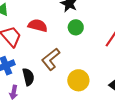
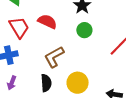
black semicircle: (28, 77) -> (46, 83), moved

